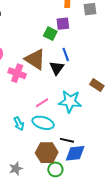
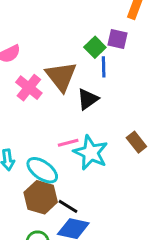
blue line: (66, 54) -> (104, 67), moved
pink line: (42, 103) -> (68, 143), moved
brown hexagon: (47, 153) -> (41, 197), moved

